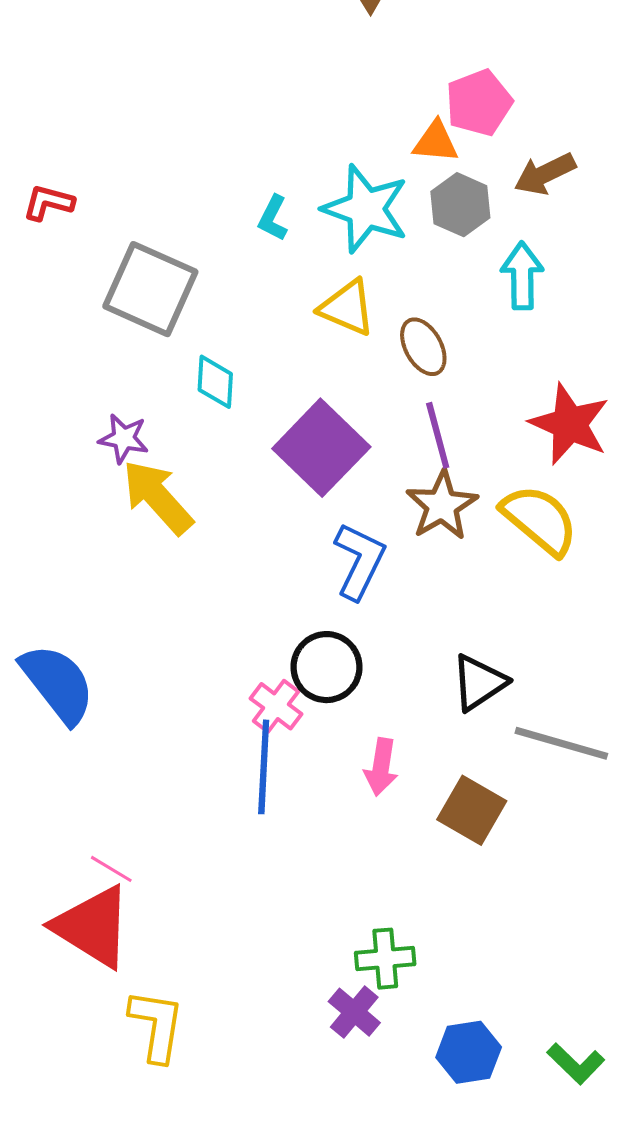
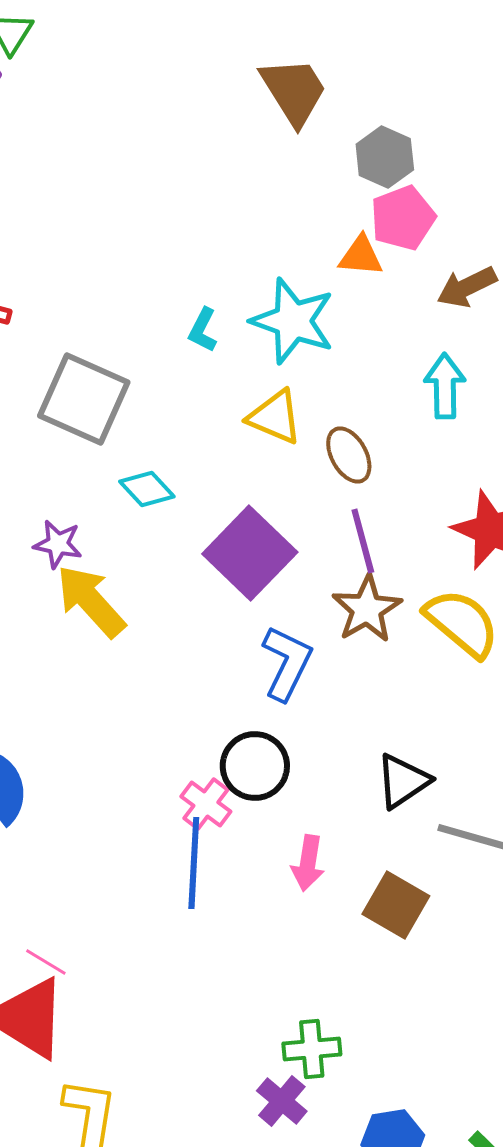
gray hexagon: (460, 205) -> (385, 157), moved
cyan diamond: (215, 382) -> (147, 489), turned -46

